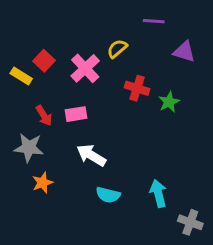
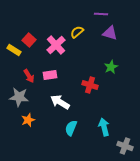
purple triangle: (184, 52) -> (110, 33), moved
red cross: (137, 88) -> (90, 85), moved
cyan semicircle: (108, 195) -> (71, 128), turned 98

